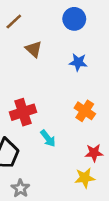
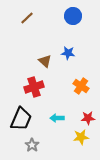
brown triangle: (34, 49) -> (45, 61), moved
blue star: (78, 62) -> (68, 53), moved
cyan arrow: (48, 138) -> (57, 118), moved, turned 128

